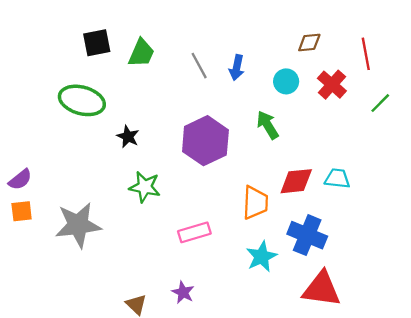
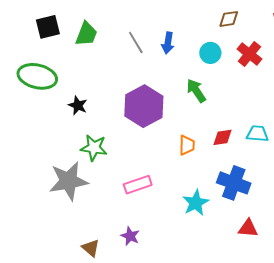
red diamond: (296, 181) -> (223, 137), size x0.7
orange trapezoid: (255, 203) -> (187, 145), moved, size x0.7
gray star: (78, 225) -> (68, 181), moved
red triangle: (322, 289) -> (248, 228), size x0.6

